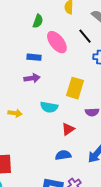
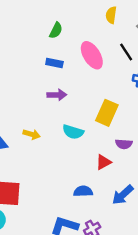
green semicircle: (38, 21) -> (56, 30), moved
blue rectangle: (34, 57) -> (54, 63), moved
red triangle: (68, 129) -> (104, 162), moved

